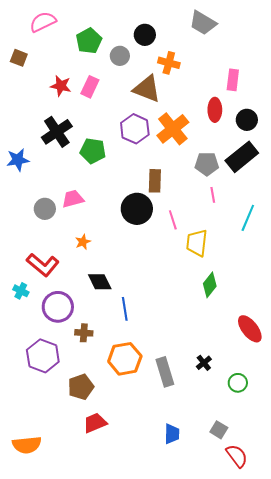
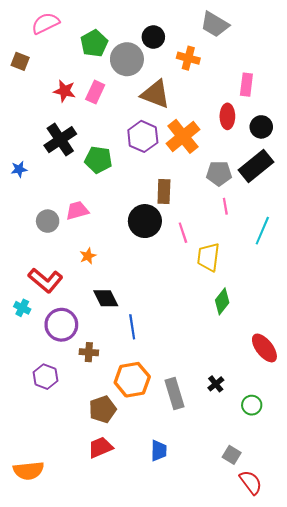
gray circle: (120, 56) -> (127, 59), size x1.6
orange cross: (169, 63) -> (188, 58), moved
blue star: (18, 160) -> (19, 169), size x0.7
purple hexagon: (43, 356) -> (45, 377), size x0.7
brown pentagon: (81, 387) -> (103, 409), moved
blue trapezoid: (172, 434) -> (159, 451), moved

